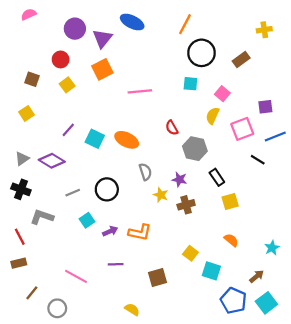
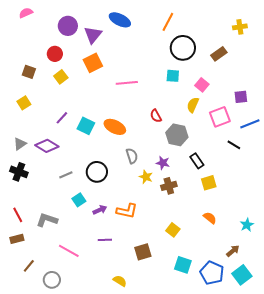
gray L-shape: (42, 217) -> (47, 220), moved
cyan square: (211, 271) -> (183, 265), moved

